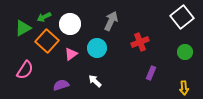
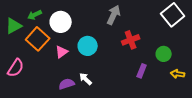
gray arrow: (111, 21) -> (114, 15), moved
green circle: (185, 52) -> (164, 54), moved
purple semicircle: (61, 85) -> (67, 84), moved
yellow arrow: (184, 88) -> (178, 74), moved, turned 104

